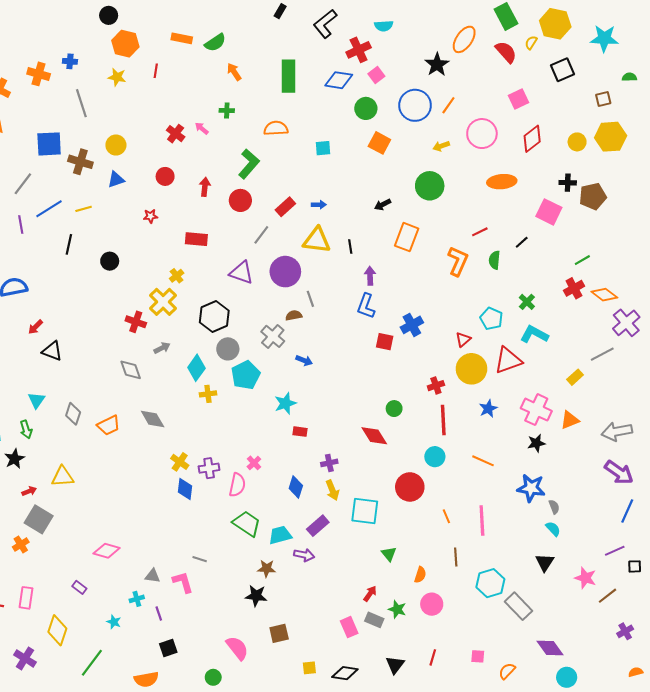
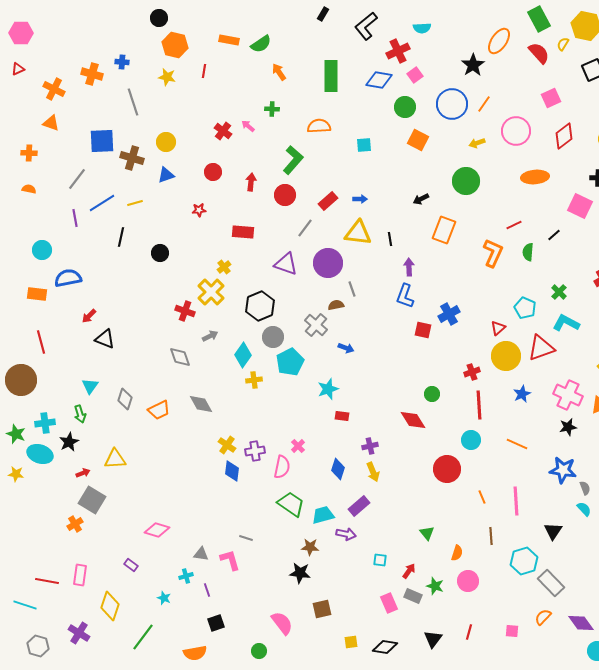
cyan square: (365, 511) -> (380, 560), moved, size x0.5
black triangle: (545, 562) -> (553, 531), moved
orange semicircle: (507, 671) -> (543, 617), moved

